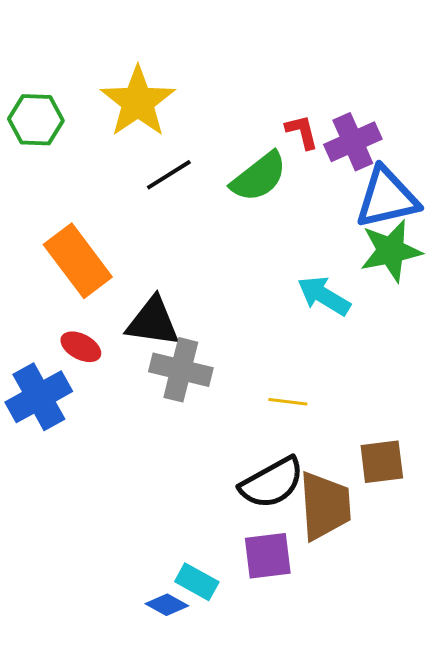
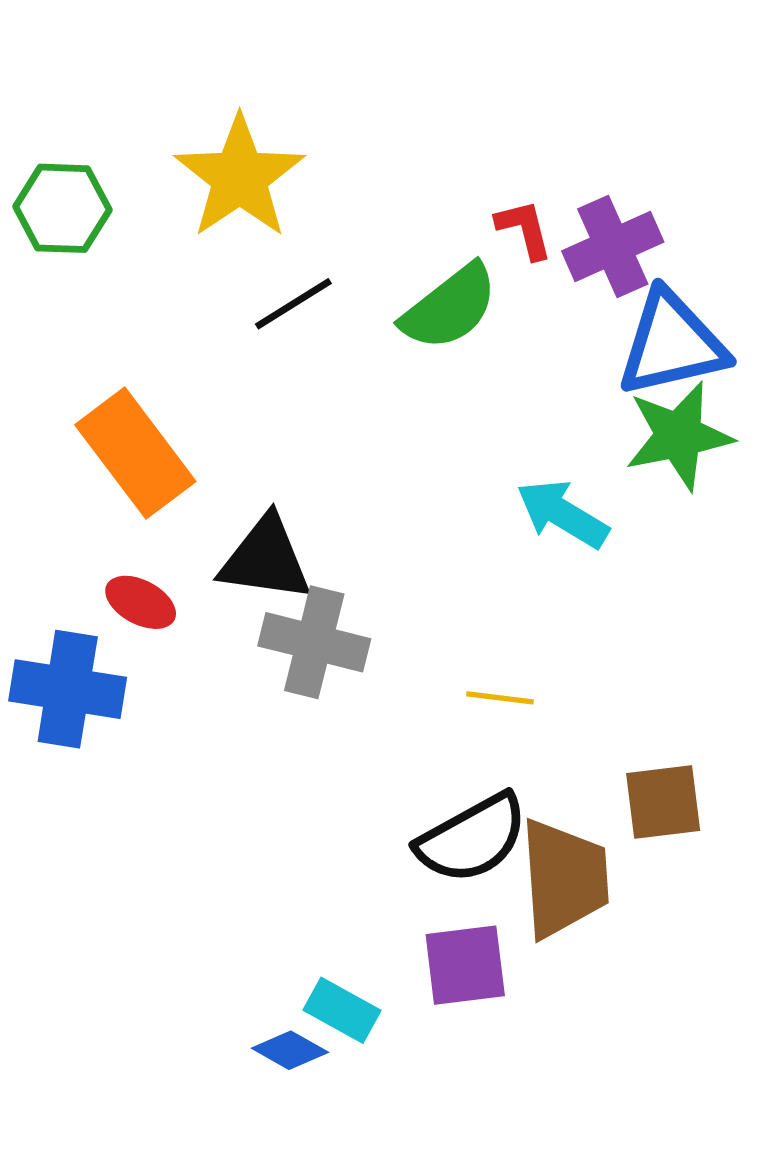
blue cross: (39, 397) -> (68, 689), turned 38

